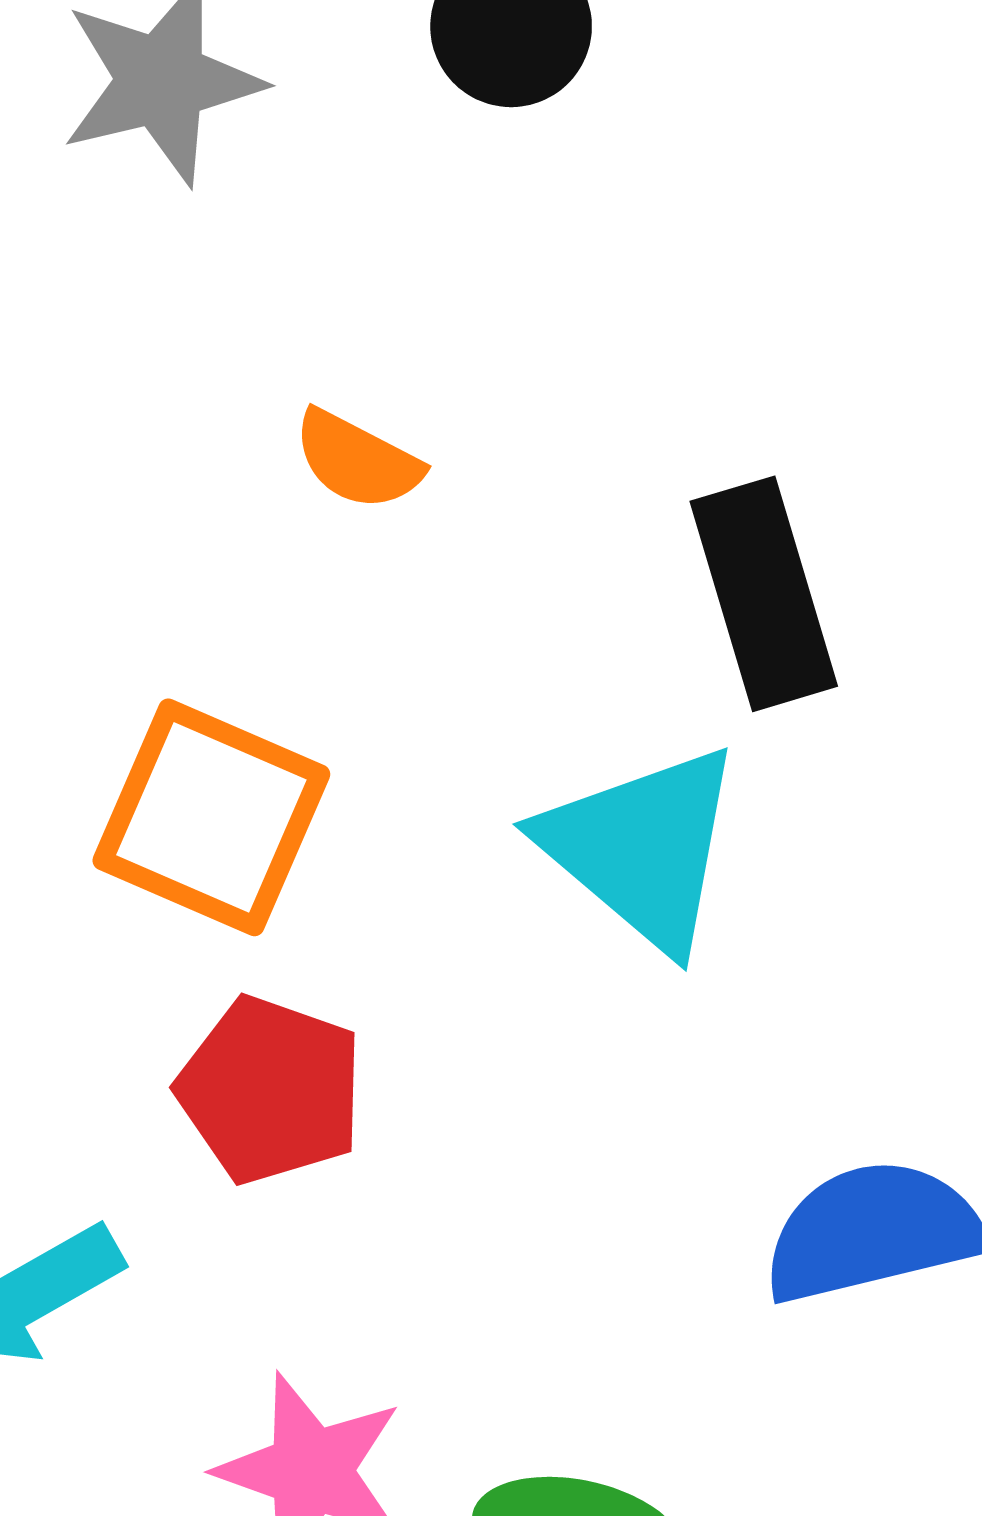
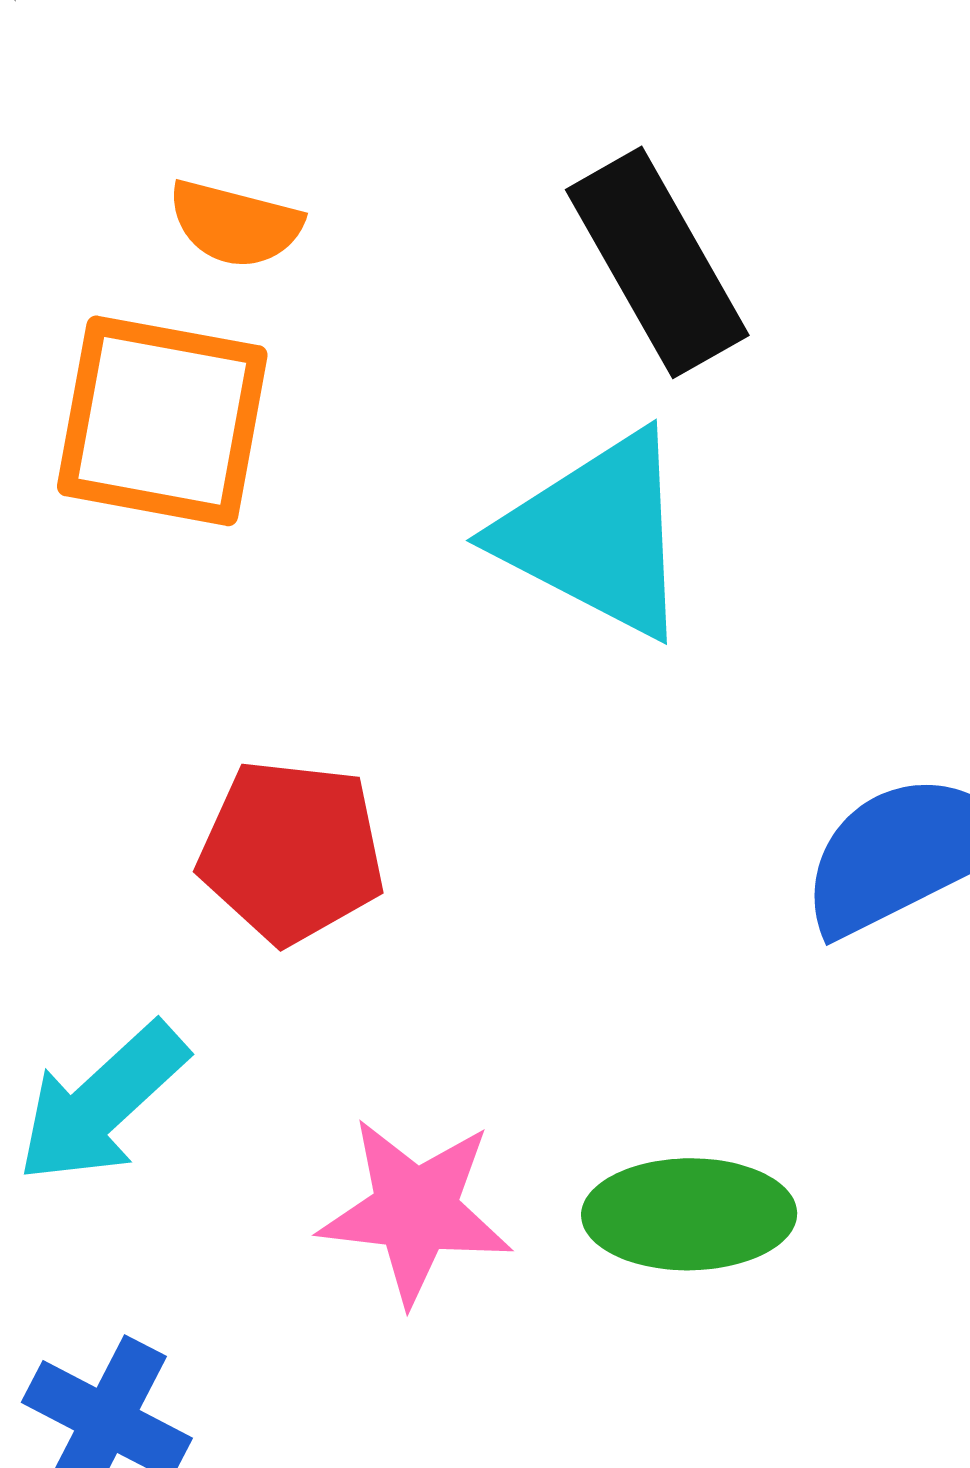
orange square: (211, 817) -> (162, 421), moved

